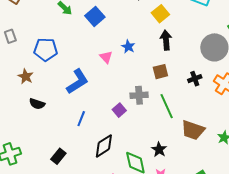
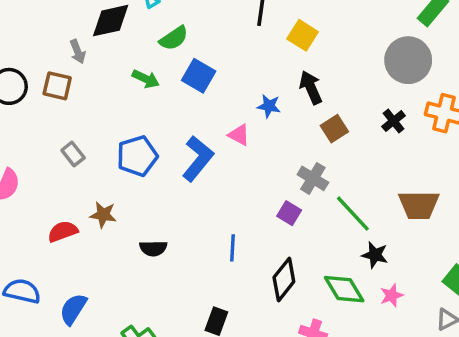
black arrow: (166, 40) -> (311, 87), moved
brown star: (26, 76) -> (103, 215), moved
blue L-shape: (78, 81) -> (198, 159), moved
gray cross: (139, 95) -> (313, 178), turned -36
green line: (167, 106) -> (353, 214), moved

